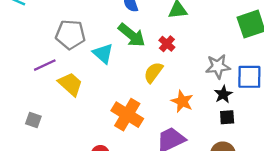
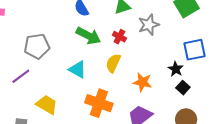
cyan triangle: (103, 53) -> (78, 70), moved
gray star: (218, 66) -> (149, 25), moved
yellow trapezoid: (70, 84) -> (47, 105), moved
black square: (227, 117) -> (183, 88), turned -32

